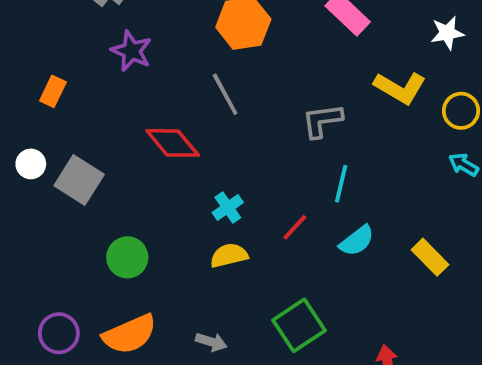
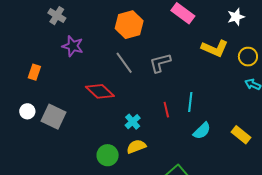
gray L-shape: (322, 121) -> (160, 63), moved
red line: (295, 227) -> (166, 110), moved, turned -49
green circle: (127, 257) -> (108, 155), moved

